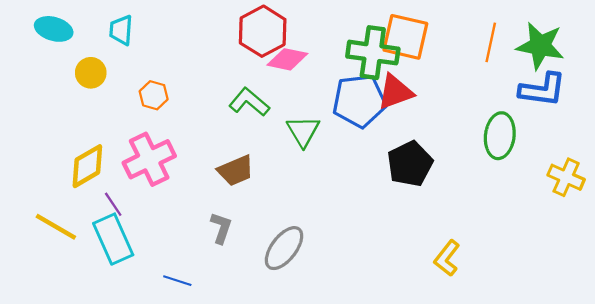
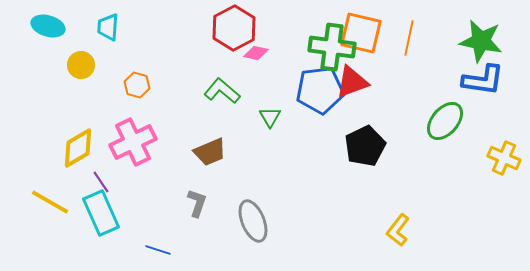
orange line: (491, 42) -> (409, 38), moved
pink diamond: (287, 59) -> (256, 53), size x0.7
green triangle: (303, 131) -> (270, 117), size x0.7
green ellipse: (500, 136) -> (445, 121), turned 33
gray ellipse: (284, 248) -> (253, 221), turned -60

